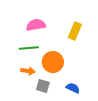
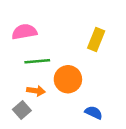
pink semicircle: (36, 25) -> (24, 32), moved
gray square: (43, 86) -> (22, 110), moved, turned 32

